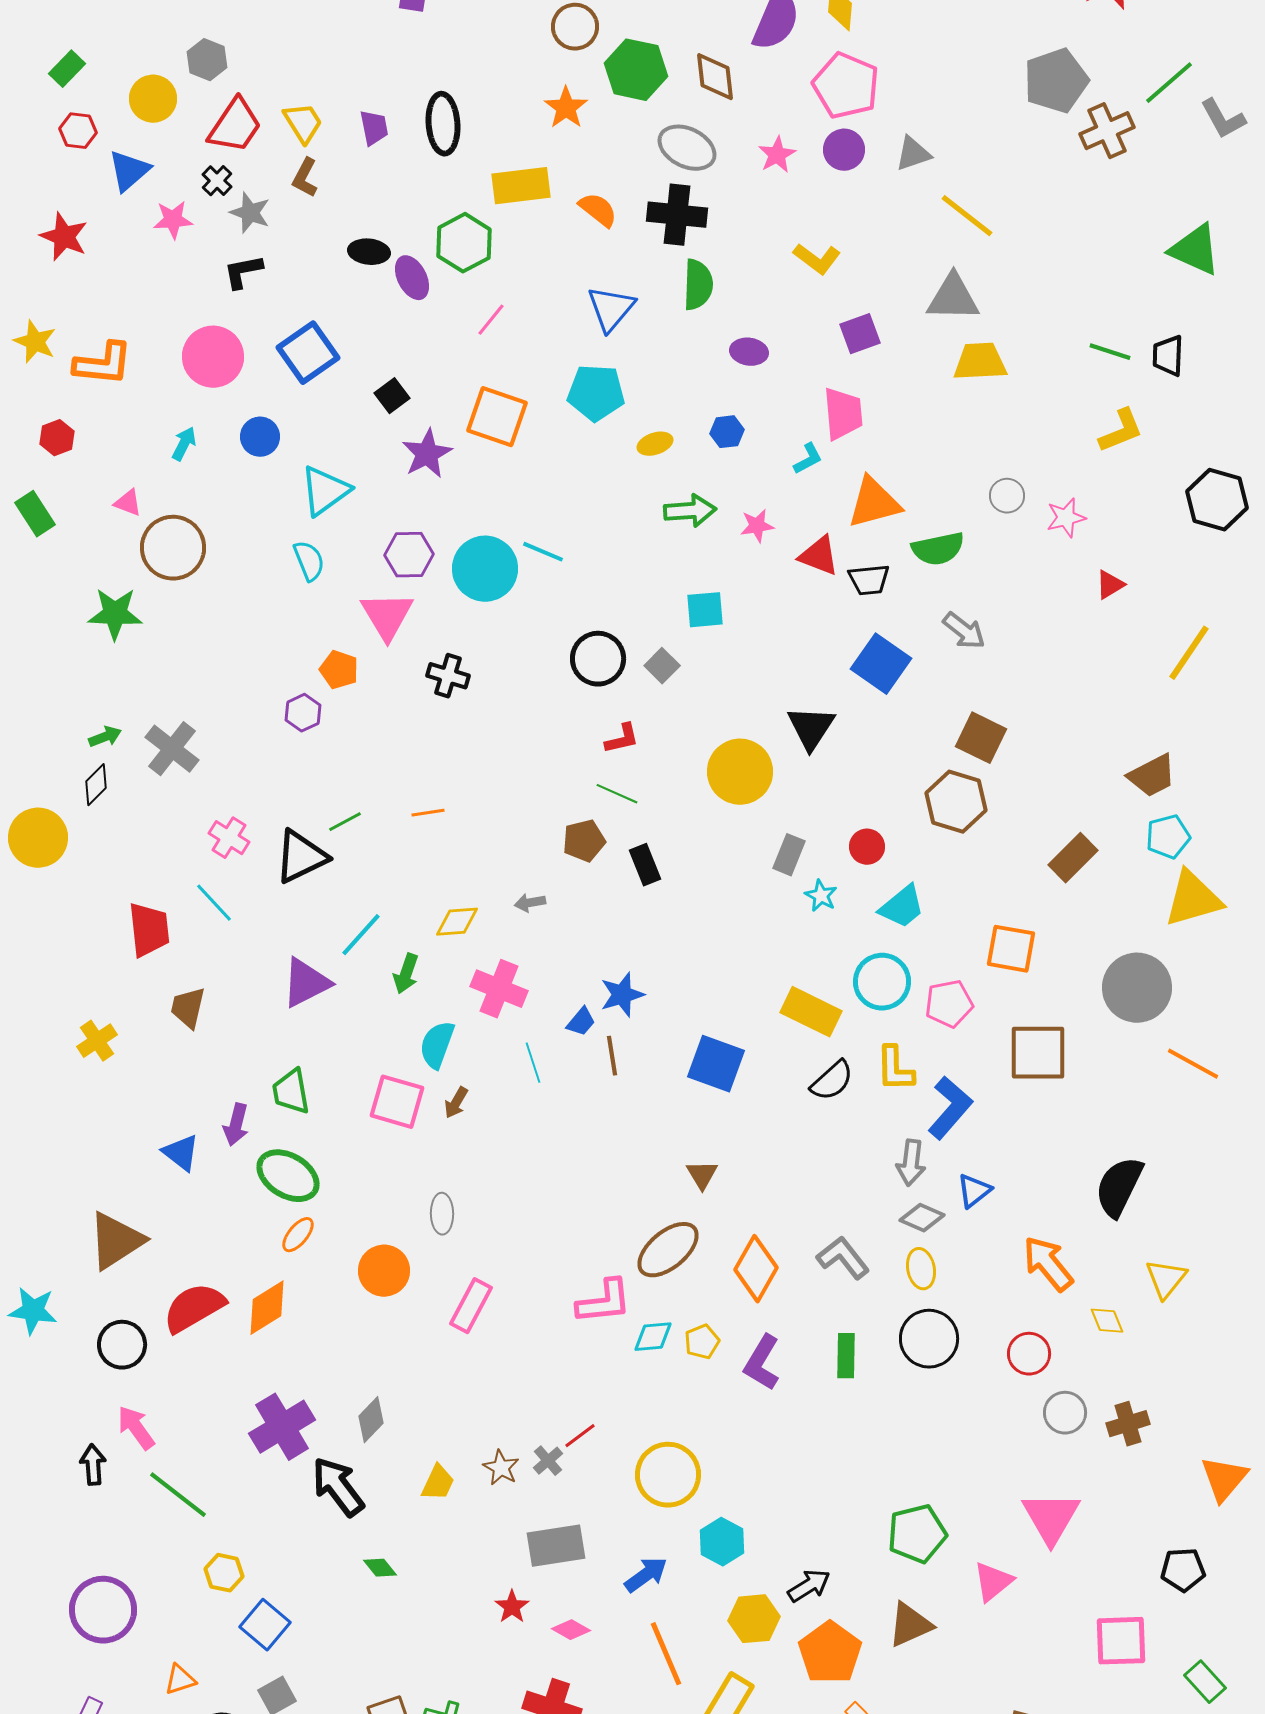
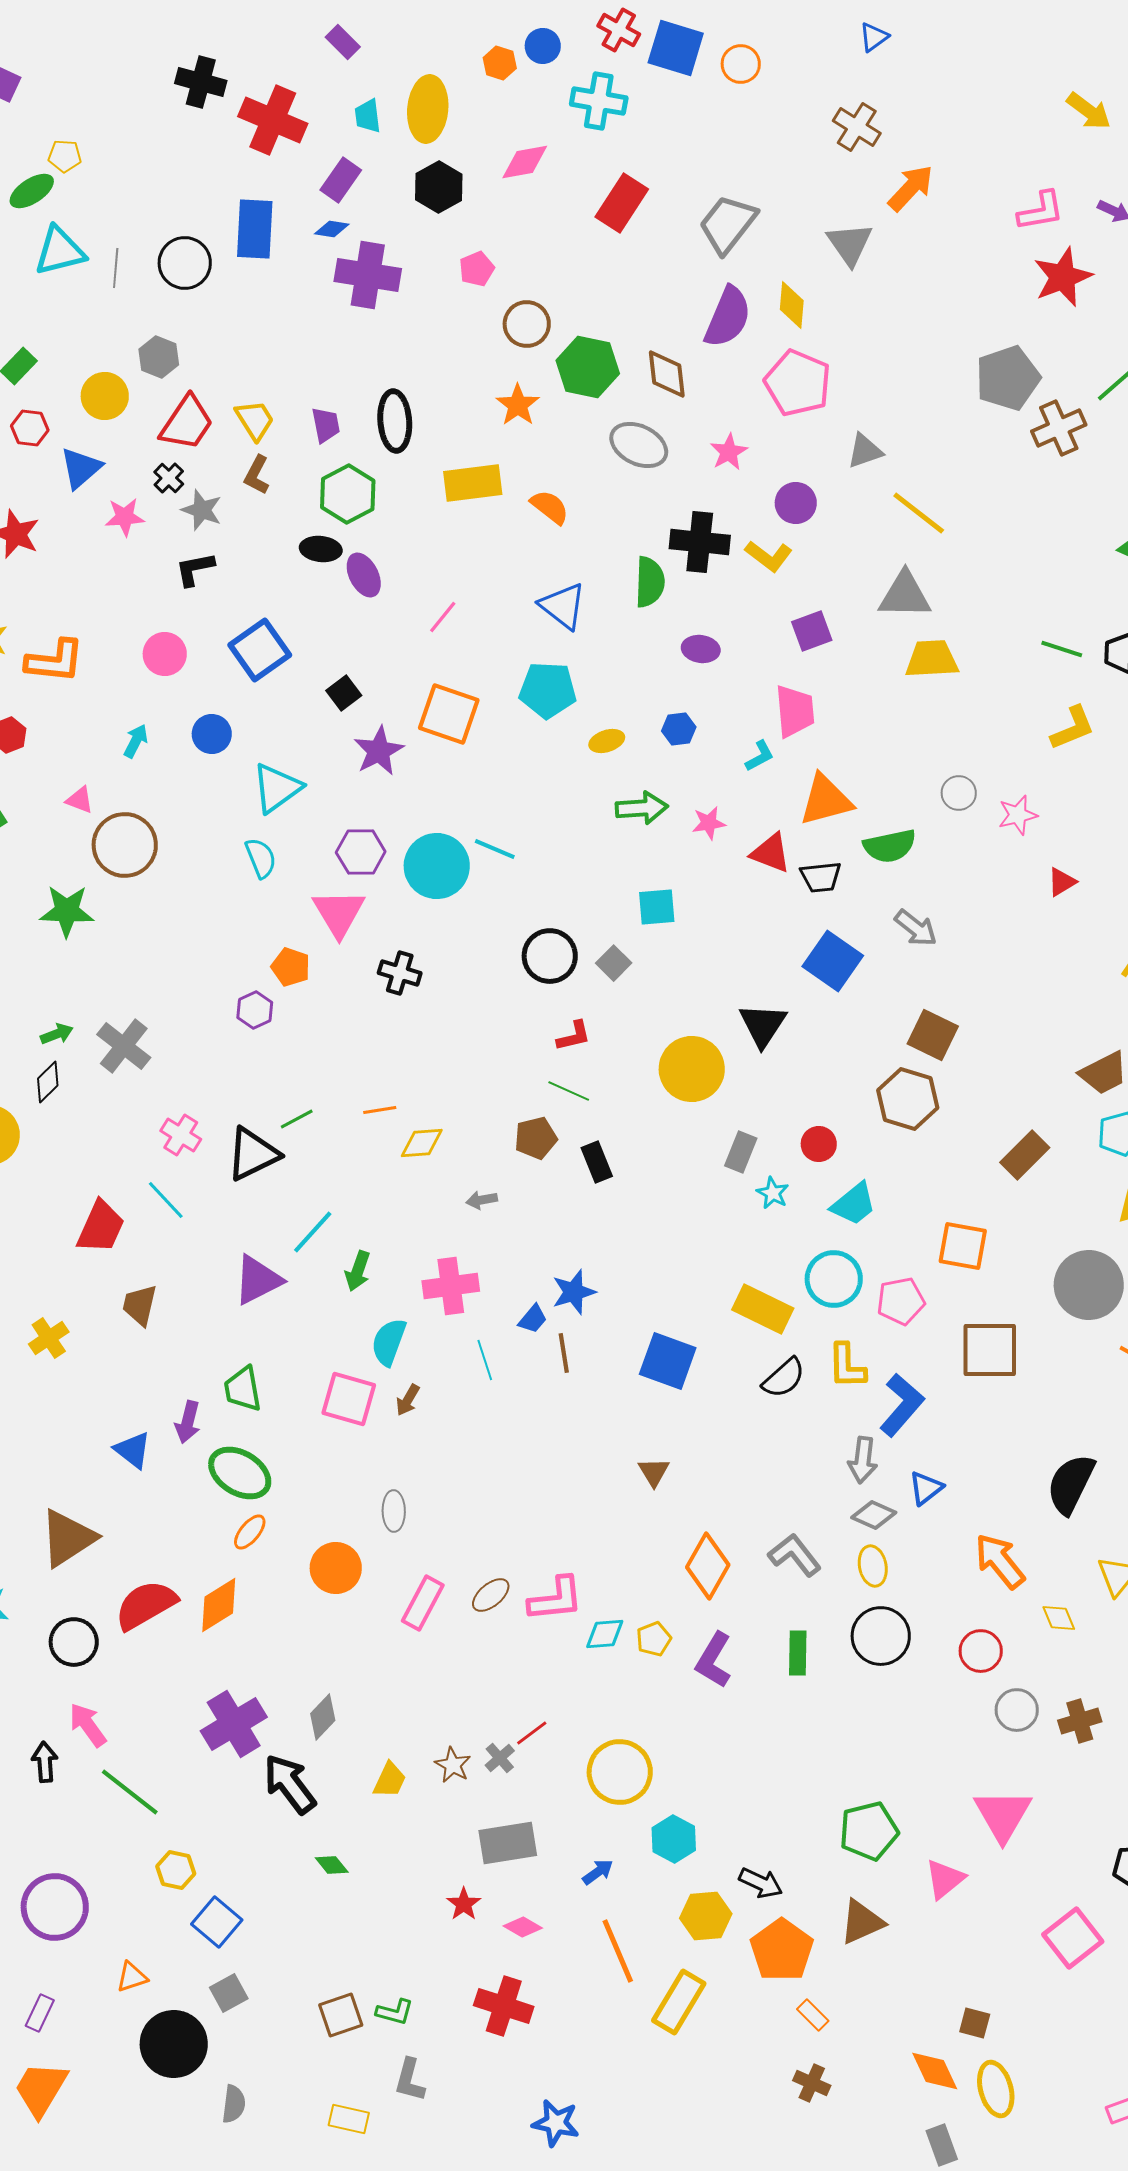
purple circle: (844, 150) -> (796, 503), moved
black cross: (677, 215) -> (700, 542), moved
green hexagon: (464, 243) -> (348, 494), moved
blue triangle: (611, 309) -> (563, 606), turned -32
pink circle: (213, 357) -> (165, 654), size x0.7
yellow diamond: (457, 922) -> (422, 1143), moved
red trapezoid: (149, 930) -> (101, 1227), turned 30
pink cross: (499, 989) -> (451, 1286), turned -30
brown ellipse: (668, 1250) -> (491, 1595), moved, size x0.6
blue arrow: (646, 1575) -> (598, 1872), size x0.7
black arrow: (809, 1586) -> (761, 1883), turned 57
pink square: (1121, 1641) -> (1073, 1938), turned -36

